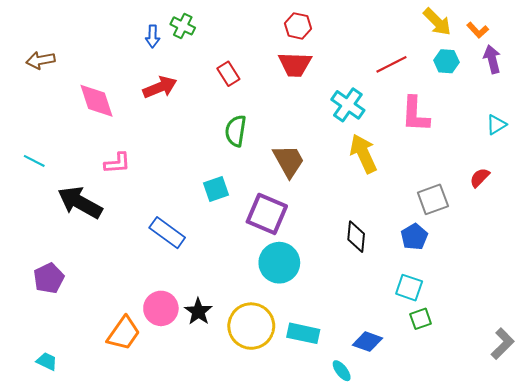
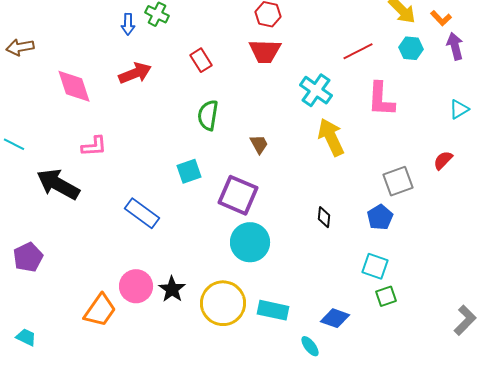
brown trapezoid: (289, 161) -> (259, 144), size x0.6
black diamond: (356, 237) -> (324, 217), size x0.7

